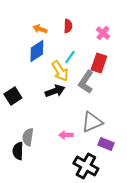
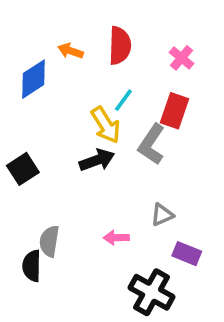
red semicircle: (68, 26) -> (120, 46), size x1.5
blue diamond: (37, 51) -> (33, 79), moved
gray triangle: (92, 122) -> (162, 215), size x0.6

